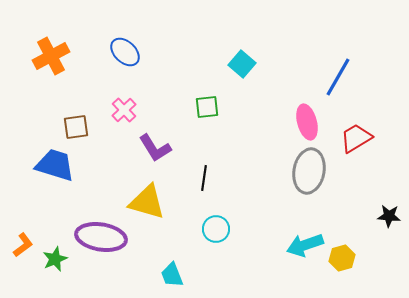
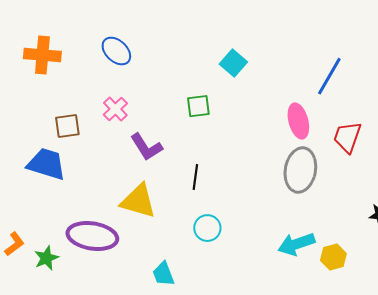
orange cross: (51, 56) -> (42, 55), turned 33
red trapezoid: (356, 138) -> (347, 137), turned -40

